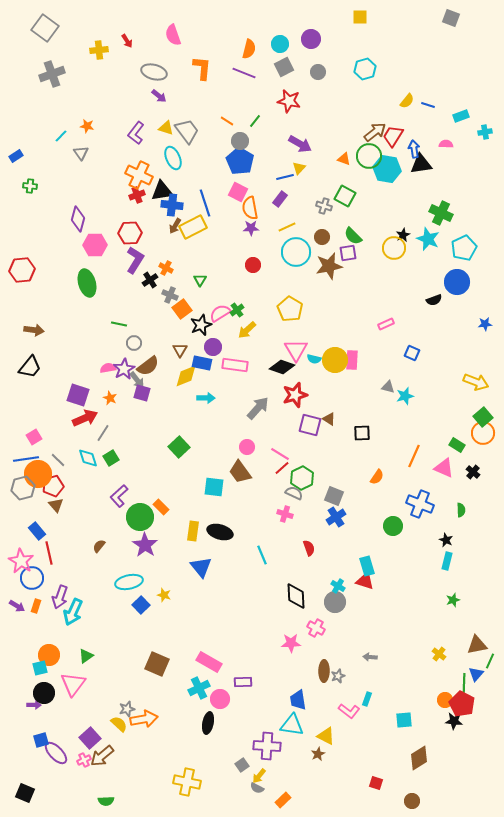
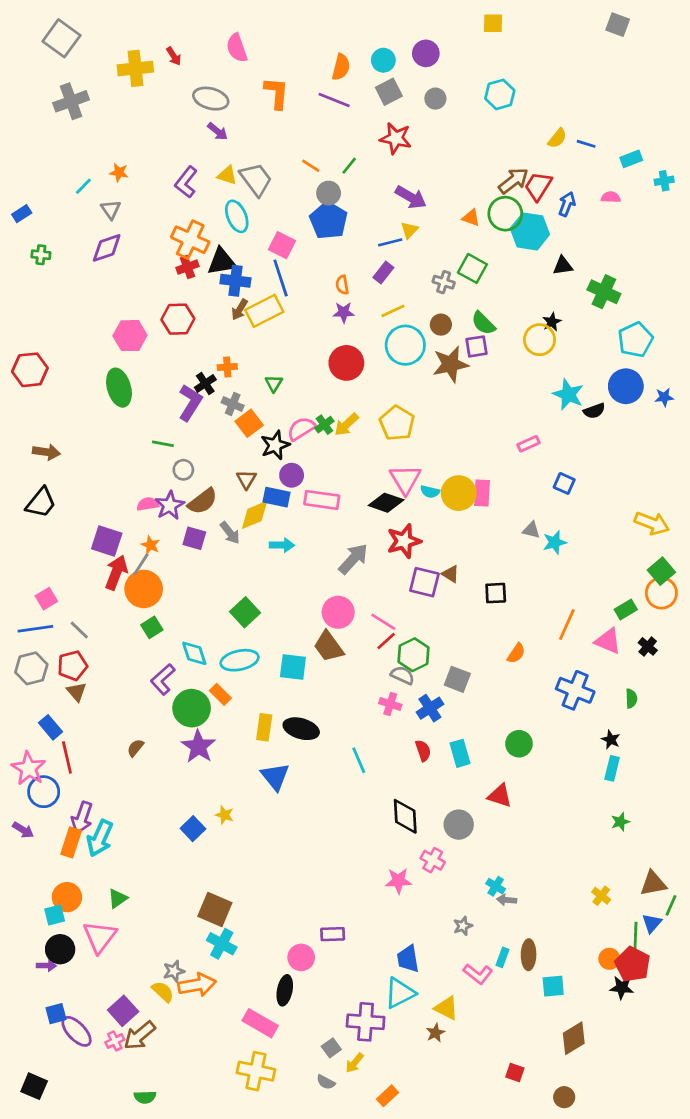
yellow cross: (99, 50) -> (135, 68), size x1.4
blue arrow: (414, 149) -> (567, 204), turned 30
black triangle: (421, 164) -> (563, 266), moved, size x0.7
pink square: (238, 192) -> (282, 245), moved
orange semicircle: (250, 208) -> (342, 285), size x0.6
purple diamond: (78, 219) -> (107, 248), moved, turned 55
cyan star: (428, 239) -> (568, 394), moved
purple L-shape: (135, 260) -> (190, 403), moved
red circle: (253, 265) -> (346, 363), size x1.6
orange cross: (166, 268) -> (227, 367), turned -32
blue star: (485, 324) -> (664, 397), moved
yellow arrow: (247, 330) -> (346, 425), moved
gray arrow: (137, 380) -> (230, 533), moved
red arrow: (85, 418) -> (116, 573), turned -45
gray line: (103, 433) -> (141, 564), moved
green rectangle: (457, 445) -> (626, 609), turned -63
pink circle: (247, 447) -> (338, 612), size x1.5
cyan diamond: (88, 458) -> (194, 653), moved
orange circle: (38, 474) -> (144, 589), moved
blue cross: (336, 517) -> (430, 708), moved
green circle: (393, 526) -> (519, 744), moved
cyan rectangle: (367, 566) -> (460, 753), moved
cyan ellipse: (129, 582) -> (240, 660), moved
cyan cross: (338, 586) -> (496, 886), moved
orange rectangle: (36, 606) -> (71, 842), moved, size x1.5
pink rectangle: (209, 662) -> (260, 1023), moved
brown ellipse: (324, 671) -> (529, 955), moved
cyan cross: (199, 688) -> (222, 944), moved, turned -35
cyan triangle: (292, 725) -> (400, 993), turned -35
gray semicircle: (257, 788) -> (326, 1082), moved

